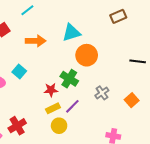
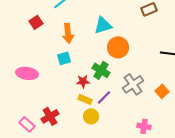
orange arrow: (36, 41) -> (68, 33), turned 84
cyan square: (19, 72) -> (64, 58), moved, turned 32
gray cross: (102, 93) -> (133, 84), size x1.5
yellow rectangle: (53, 108) -> (85, 99), turned 48

